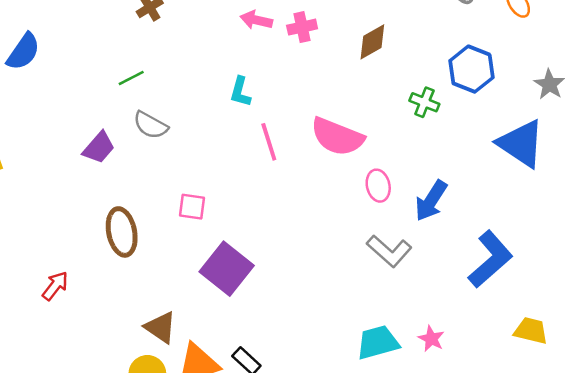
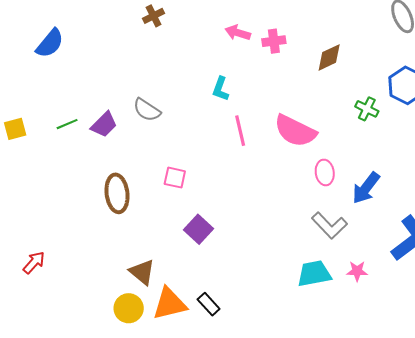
green line: (131, 78) -> (67, 124), moved
purple square: (227, 269) -> (199, 229), size x0.7
red arrow: (55, 286) -> (34, 263), moved
pink star: (431, 339) -> (357, 271), moved, turned -30
cyan trapezoid: (378, 342) -> (314, 274), moved

